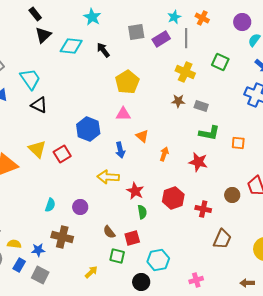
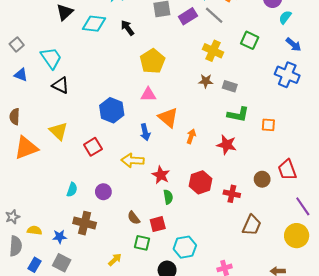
gray line: (186, 38) -> (214, 15), turned -48
orange triangle: (142, 136) -> (168, 118), size x1.5
red square: (62, 154) -> (93, 147), moved
blue rectangle: (19, 265) -> (34, 265), moved

